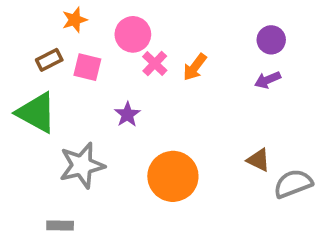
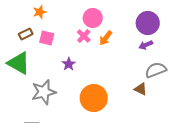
pink circle: (133, 34) -> (93, 18), moved
purple circle: (271, 40) -> (148, 23), size x1.5
gray semicircle: (293, 184) -> (156, 70), moved

